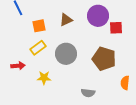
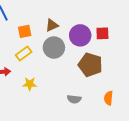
purple circle: (98, 16) -> (80, 35), moved
gray circle: (66, 54) -> (54, 48), moved
orange semicircle: (125, 83) -> (108, 98), moved

